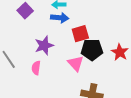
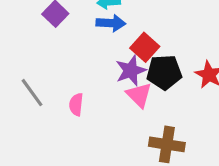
red square: (80, 34) -> (145, 47), turned -30
purple star: (44, 45) -> (131, 71), moved

